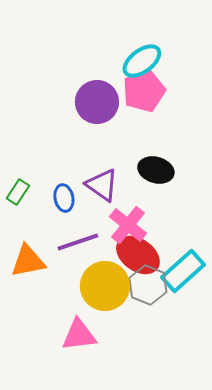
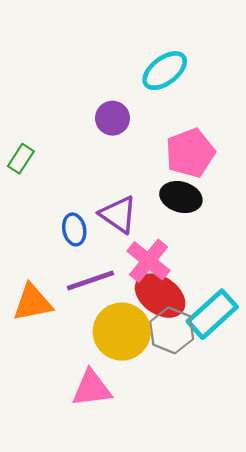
pink pentagon: (144, 91) -> (190, 153), moved
purple circle: (97, 102) -> (113, 118), size x0.7
green rectangle: (18, 192) -> (21, 159), moved

